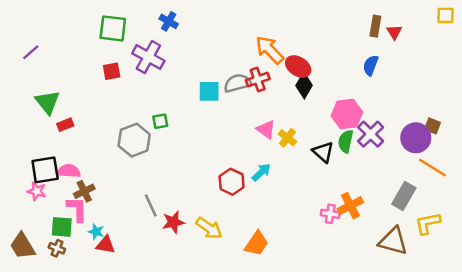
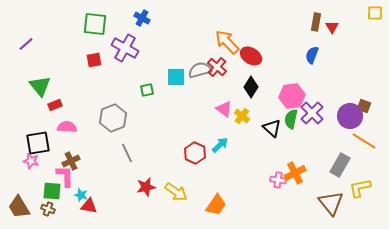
red cross: (258, 80) -> (217, 67), turned -30
black diamond: (304, 86) -> (251, 87), moved
green square: (160, 121) -> (147, 90), moved
pink semicircle: (69, 171) -> (67, 127), moved
gray line: (151, 206) -> (127, 153), moved
brown triangle: (393, 241) -> (331, 203), turned 36

